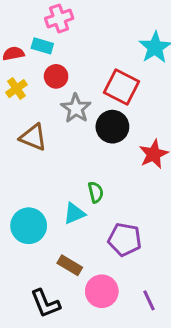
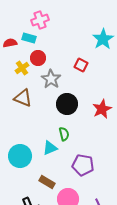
red square: (122, 87) -> (81, 65), size x0.6
yellow cross: (16, 89) -> (22, 68), moved
black circle: (112, 127) -> (67, 104), moved

